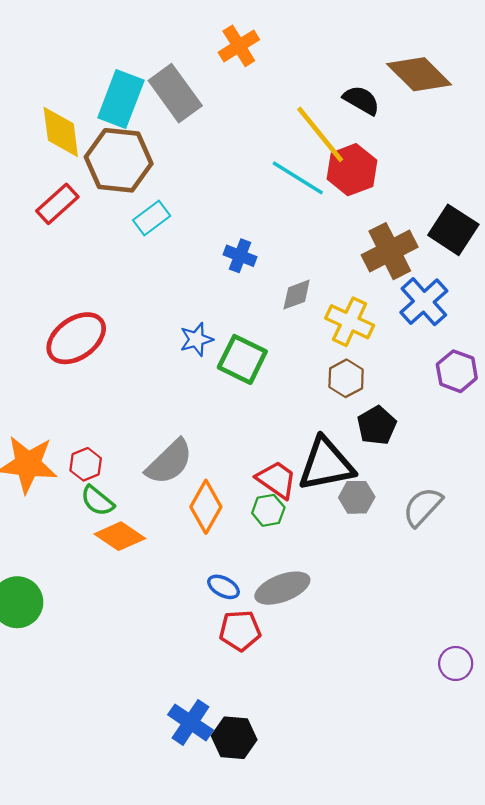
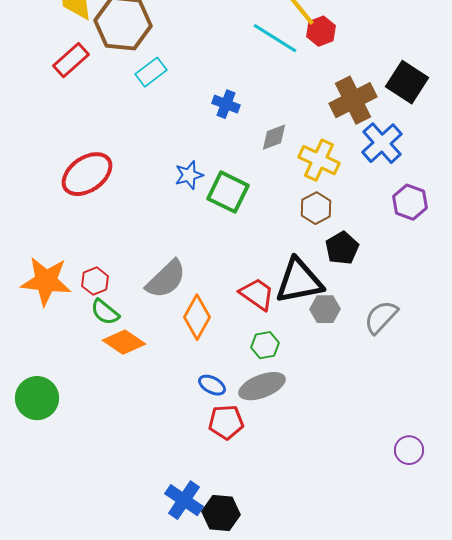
red hexagon: (352, 170) -> (321, 31), size x0.7
green hexagon: (268, 510) -> (265, 345), moved

